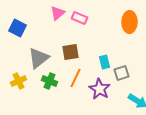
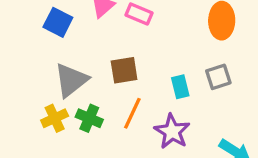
blue square: (18, 28) -> (58, 22), moved
gray square: (122, 73) -> (218, 77), moved
yellow cross: (19, 81) -> (55, 118), moved

